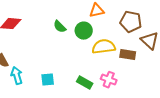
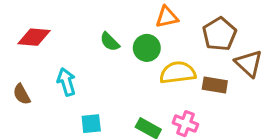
brown pentagon: (131, 22) -> (219, 34), turned 30
cyan arrow: (17, 76) -> (66, 82), moved

